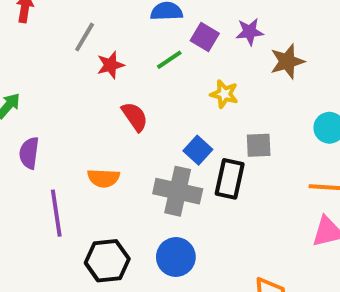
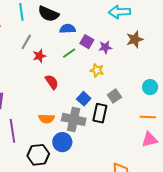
purple star: (250, 32) -> (105, 47), moved
brown star: (287, 61) -> (135, 39), moved
gray square: (259, 145) -> (114, 96), turned -32
orange semicircle: (104, 178) -> (47, 119), moved
blue circle: (176, 257) -> (62, 142), moved

